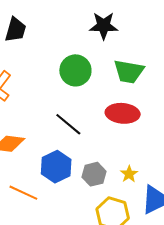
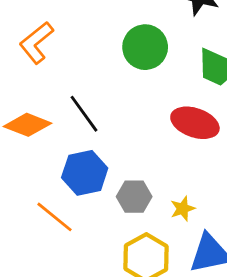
black line: (68, 124) -> (84, 114), moved
orange line: (23, 193) -> (55, 217), moved

